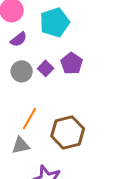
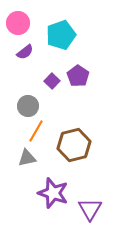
gray circle: (22, 71) -> (28, 106), moved

